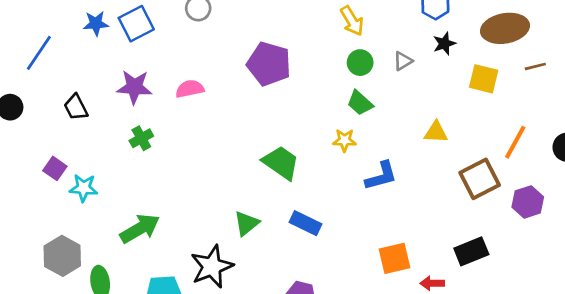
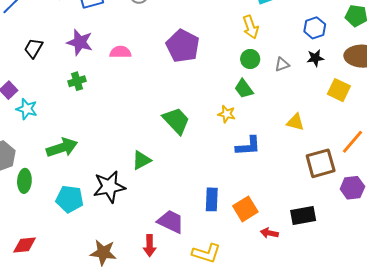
black trapezoid: (76, 107) -> (33, 48), turned 45
blue rectangle: (306, 223) -> (212, 199), moved, turned 55
orange square: (395, 258) -> (245, 209), turned -30

